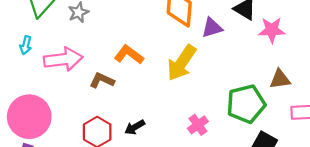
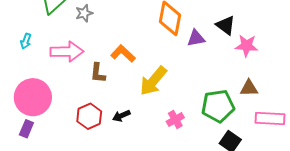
cyan arrow: (26, 45) -> (26, 41), moved
yellow arrow: (182, 63) -> (153, 81), moved
brown L-shape: (102, 80) -> (98, 73), turned -115

